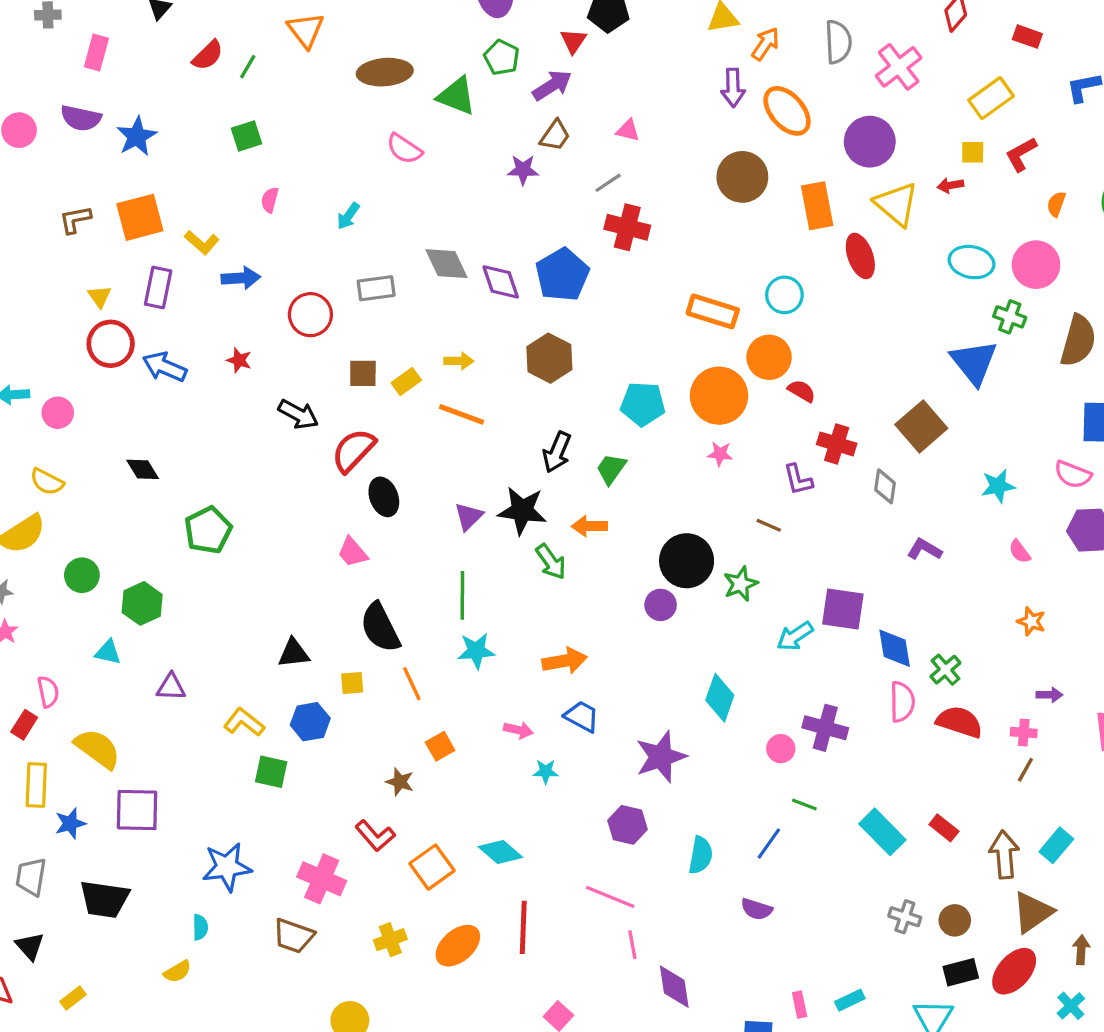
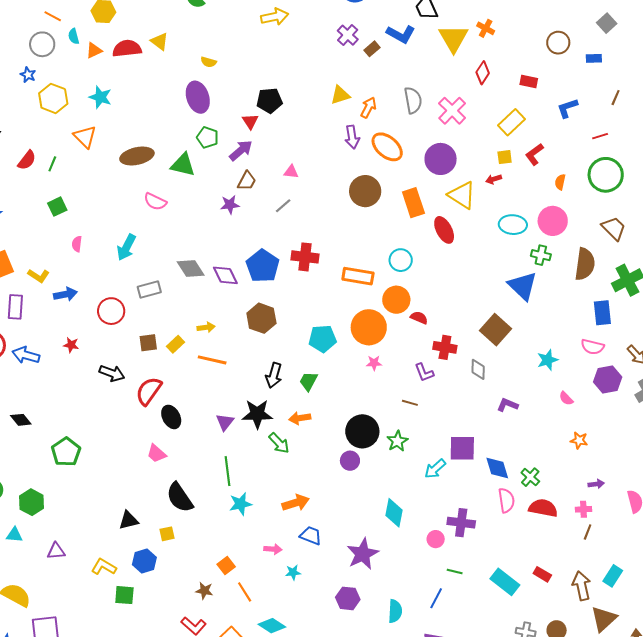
cyan arrow: (348, 216) -> (126, 247), size x1.5
red cross: (627, 227) -> (305, 257), moved
orange line: (412, 684) -> (245, 592), moved

